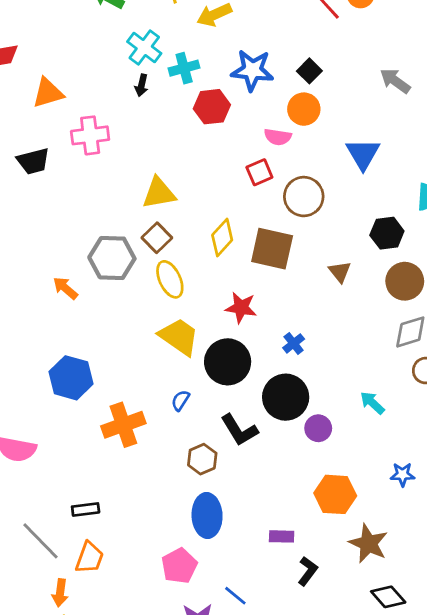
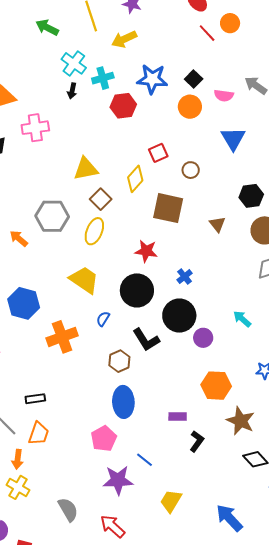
pink semicircle: (278, 137) -> (224, 95), moved
brown circle: (304, 197) -> (191, 170), size x0.6
yellow diamond: (222, 237) -> (135, 179), moved
brown square: (157, 238) -> (101, 199), moved
yellow ellipse: (170, 279) -> (94, 231), turned 48
yellow trapezoid: (179, 337) -> (84, 280), moved

